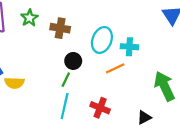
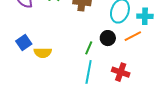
black circle: (73, 61) -> (108, 38), moved

